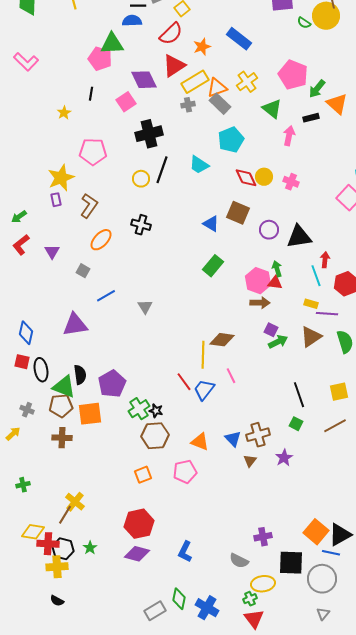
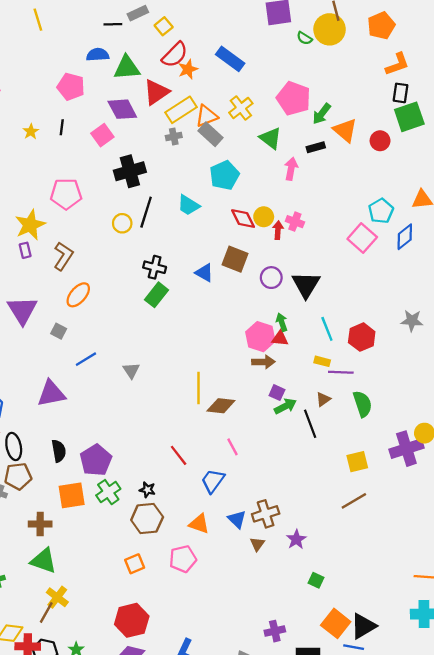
blue semicircle: (132, 21) -> (98, 55), moved
red semicircle: (171, 34) -> (175, 55), moved
green triangle: (112, 44) -> (127, 68), moved
yellow star: (64, 113) -> (31, 132), moved
black cross: (141, 225) -> (155, 267), moved
black triangle: (299, 237) -> (306, 285), turned -48
purple triangle: (52, 252) -> (22, 310), size x1.8
red arrow: (325, 260) -> (278, 230), moved
green rectangle: (213, 266) -> (157, 295), moved
brown triangle: (311, 337) -> (323, 399), size x0.6
yellow line: (203, 355) -> (199, 388), moved
green triangle: (64, 387) -> (44, 561), moved
blue trapezoid: (204, 390) -> (213, 481), moved
black line: (299, 395) -> (310, 424), moved
brown pentagon: (61, 406) -> (18, 476), moved
green cross: (139, 409) -> (108, 492), moved
green square: (296, 424) -> (316, 580), moved

